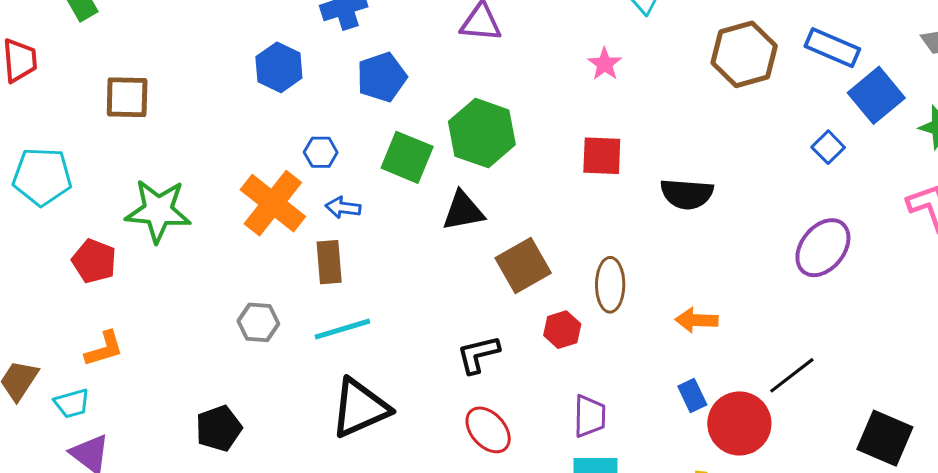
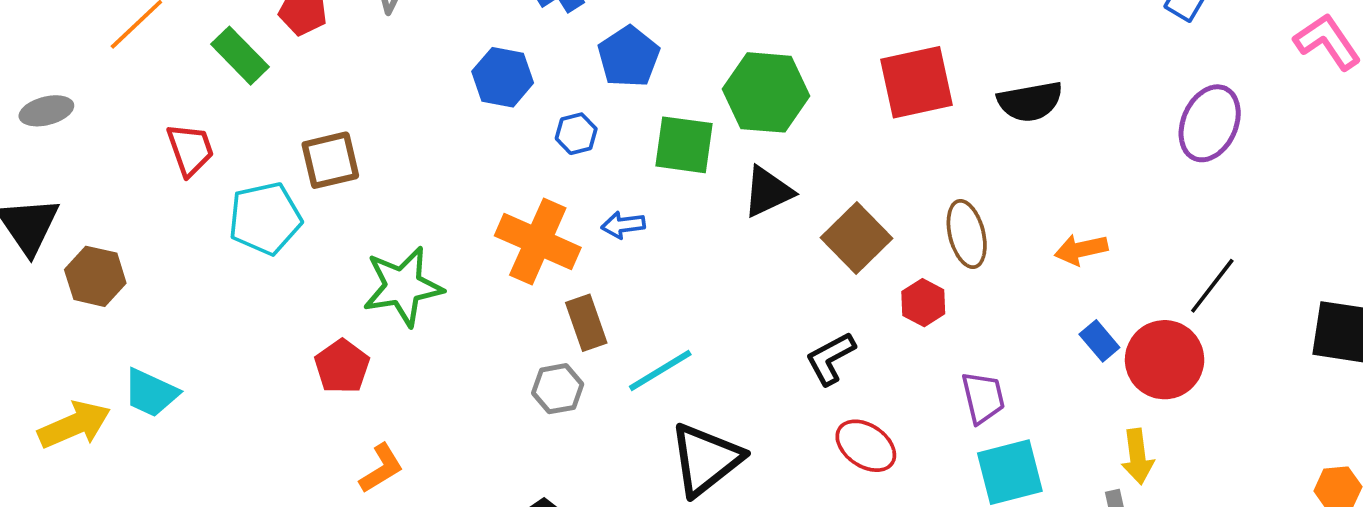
blue hexagon: (321, 152) -> (576, 134), moved
red square: (602, 156) -> (917, 82), size x1.4
cyan pentagon: (42, 177) -> (265, 218), moved
red pentagon: (94, 261) -> (342, 366), turned 30
brown rectangle: (329, 262) -> (586, 323), moved

